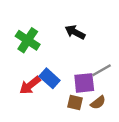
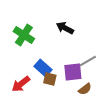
red arrow: (30, 85) -> (21, 84), moved
brown square: (75, 103) -> (50, 79), moved

